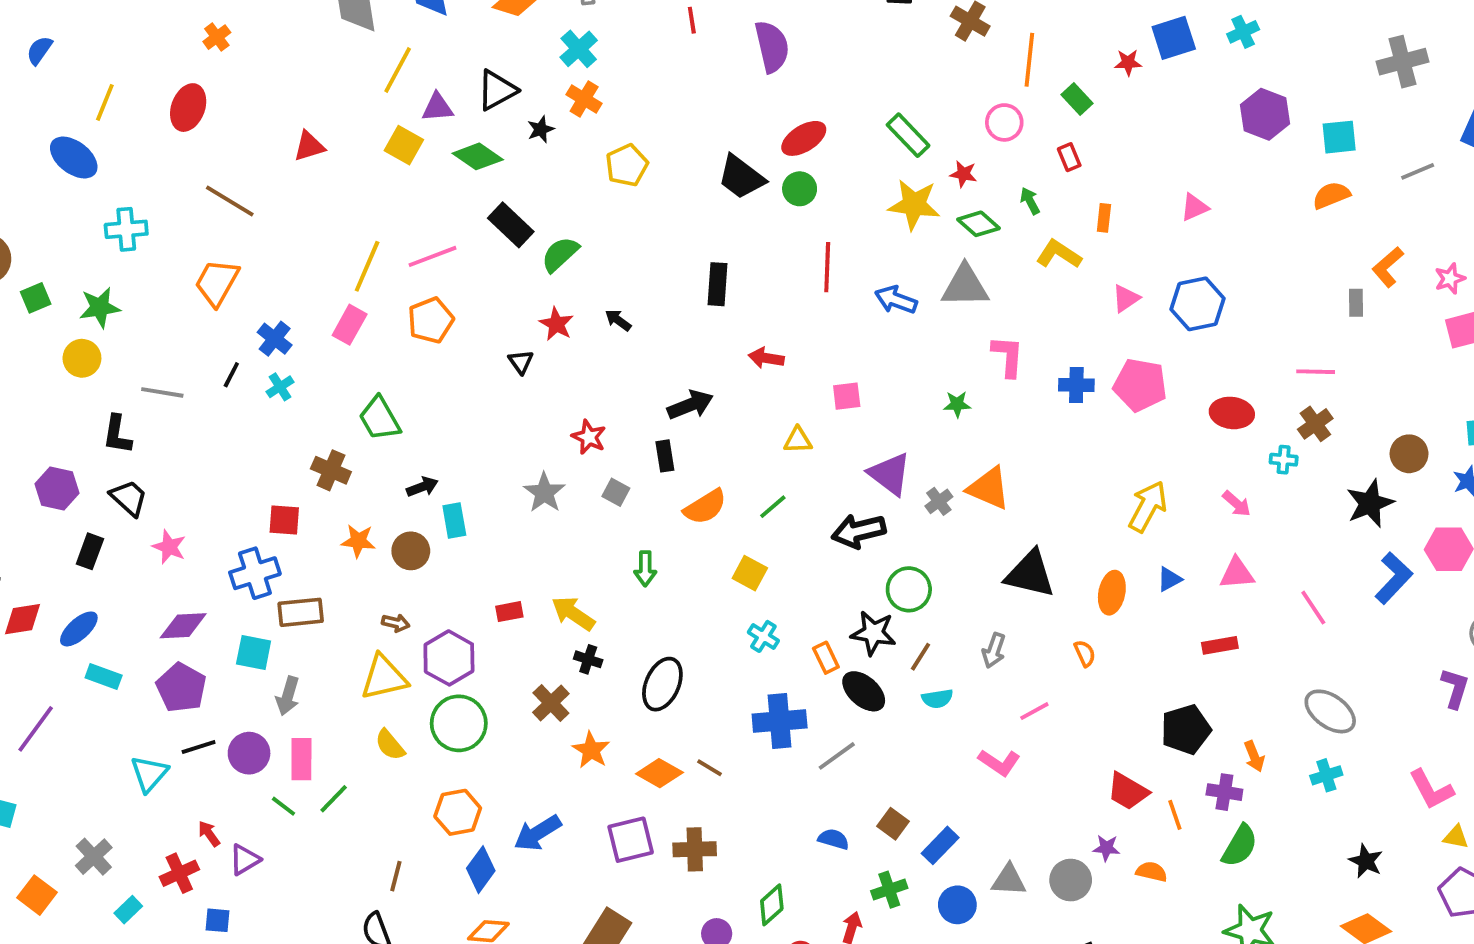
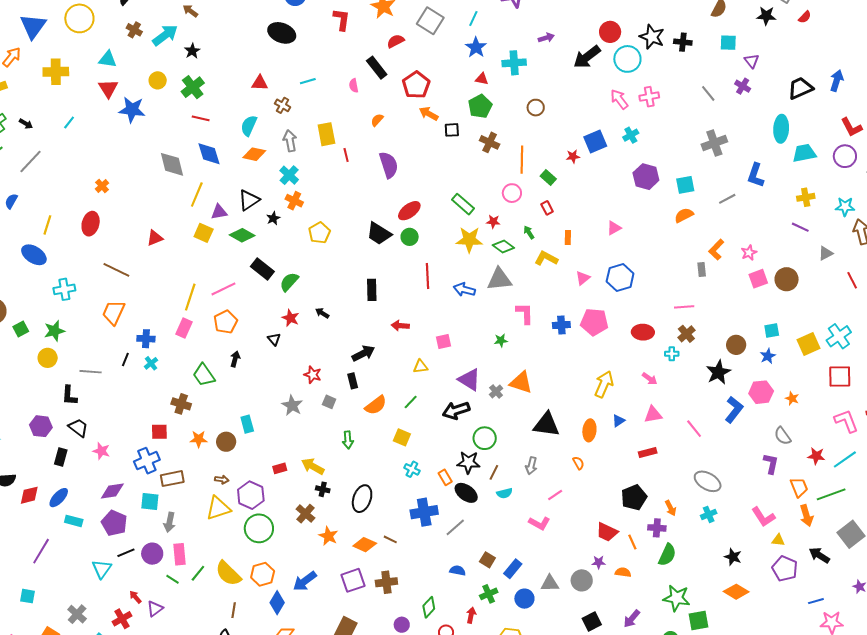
blue cross: (275, 339) -> (146, 339), turned -30
black arrow: (422, 487) -> (235, 359), moved, turned -49
yellow semicircle: (390, 745) -> (228, 573), moved, size x1.6

